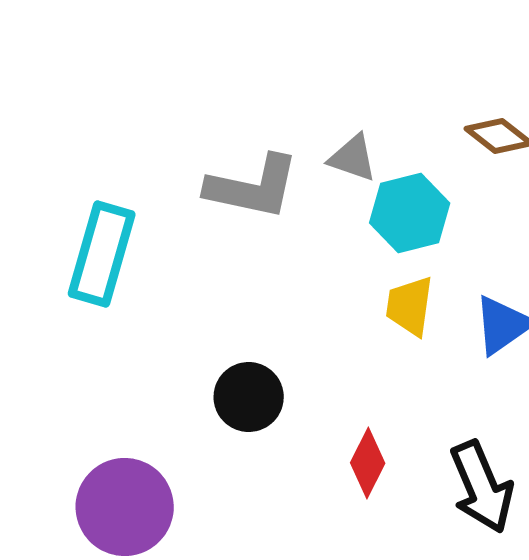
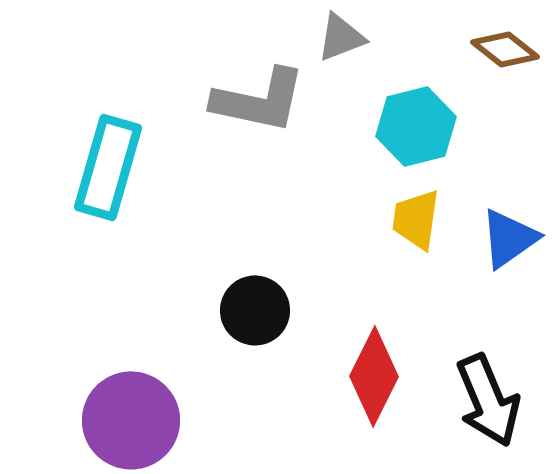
gray triangle: (353, 158) -> (341, 37), moved, turned -40
red diamond: (368, 463) -> (374, 376), size x1.4

